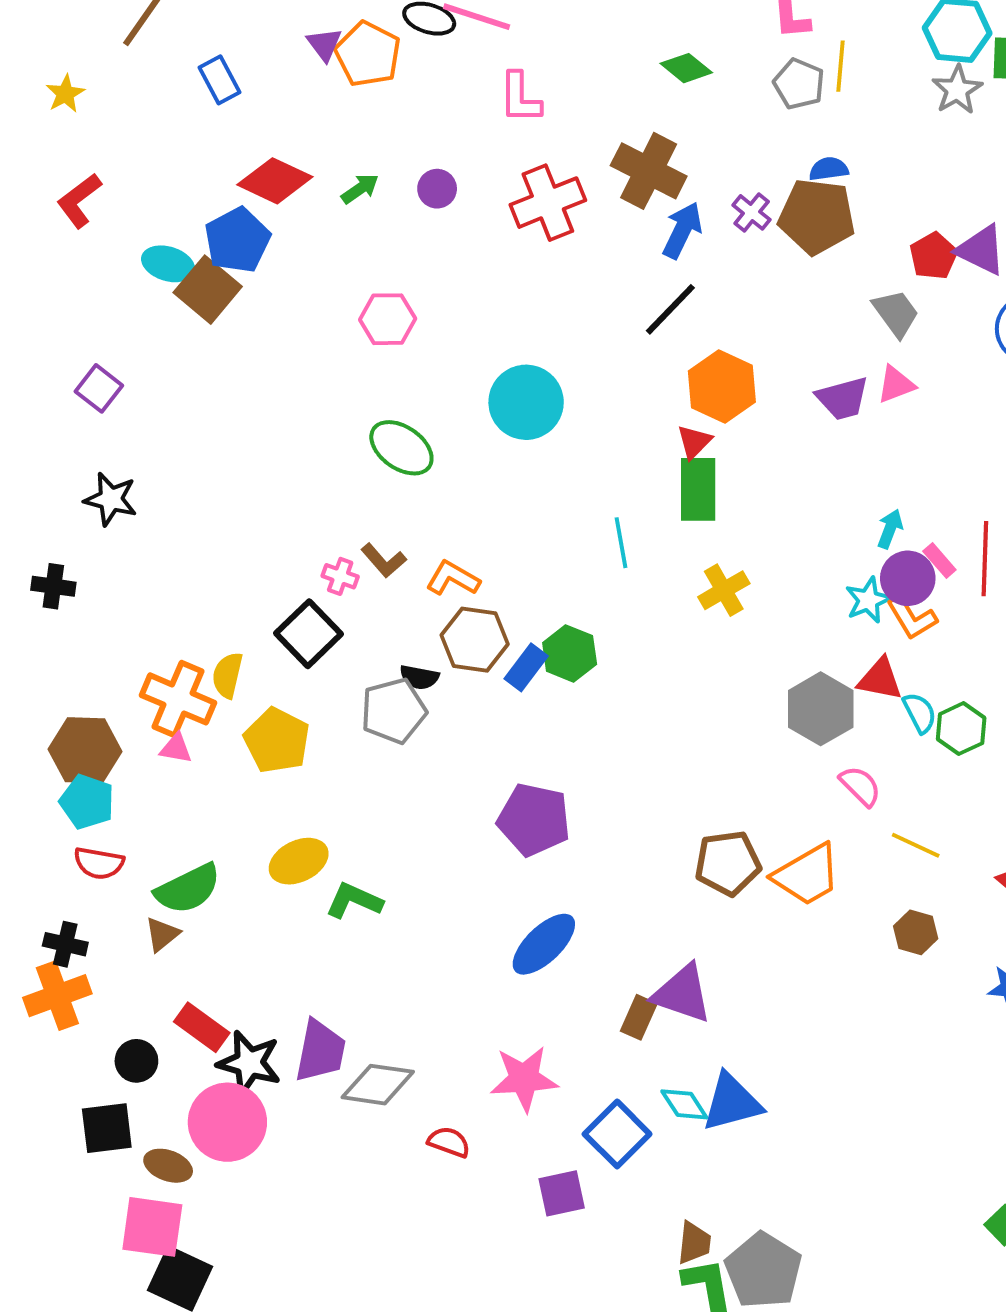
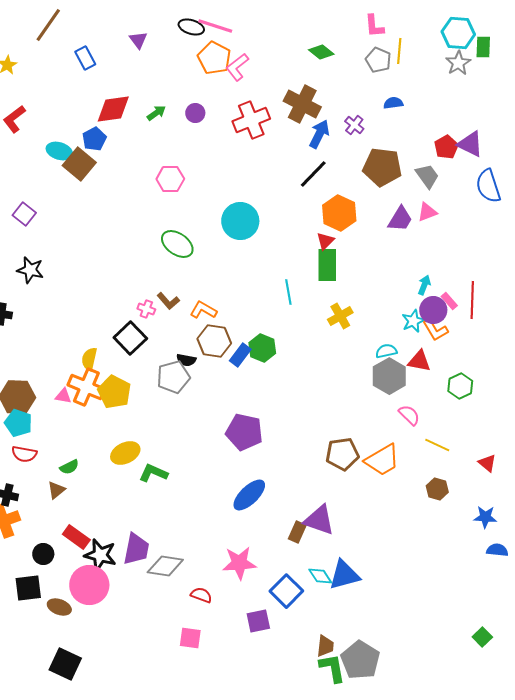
orange pentagon: (368, 54) -> (214, 58), moved
pink L-shape: (520, 98) -> (237, 67), turned 52
red diamond: (275, 181) -> (113, 109), turned -33
brown pentagon: (817, 216) -> (382, 167), moved
blue pentagon: (237, 240) -> (94, 139), size x0.7
purple trapezoid: (842, 398) -> (400, 219), turned -44
orange cross: (178, 699) -> (86, 387), moved
cyan semicircle: (920, 713) -> (386, 351), moved, turned -75
green semicircle: (188, 889) -> (69, 467), size x0.6
pink square: (152, 1227) -> (190, 638), moved, size x0.7

